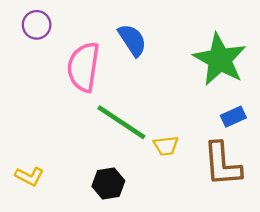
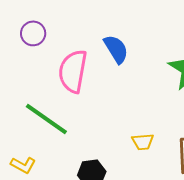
green line: (121, 122) -> (46, 119), moved

